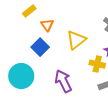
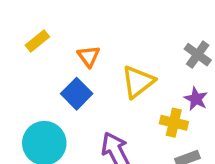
yellow rectangle: (29, 11) -> (37, 41), moved

